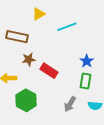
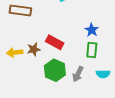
brown star: (29, 59) -> (34, 49), moved
green hexagon: (26, 100) -> (55, 70), moved

